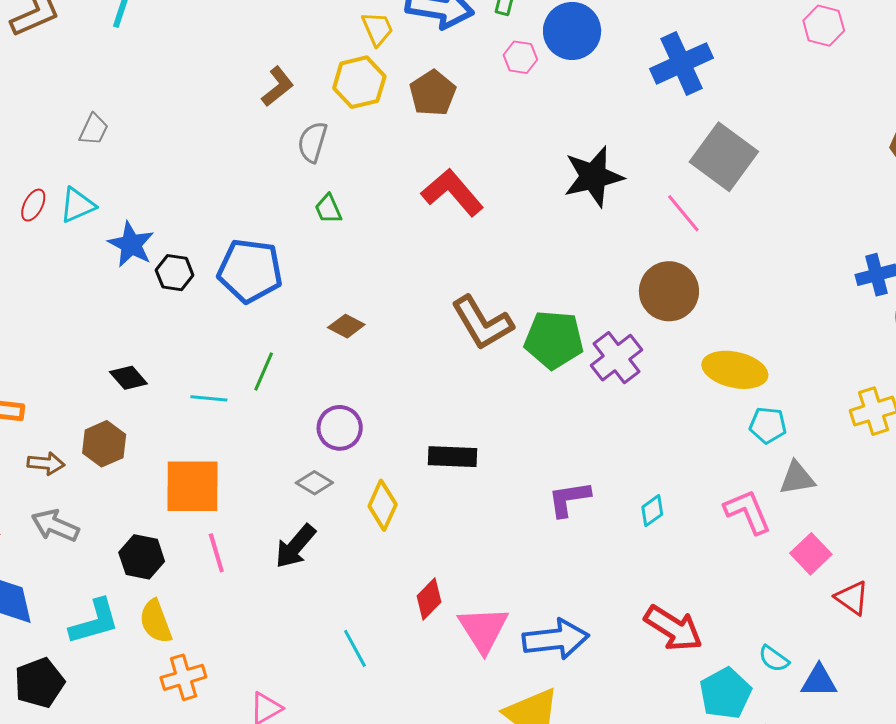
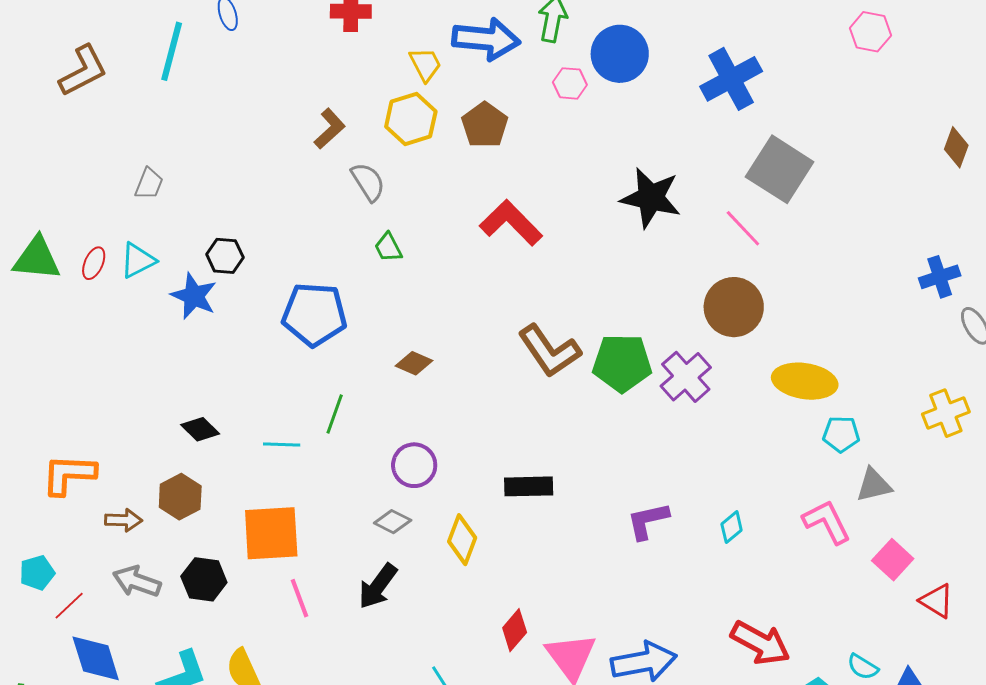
gray semicircle: (312, 142) -> (368, 182), turned 135
black star: (593, 177) -> (651, 198), turned 30
black hexagon: (175, 273) -> (225, 256), moved
black hexagon: (142, 557) -> (204, 579), moved

